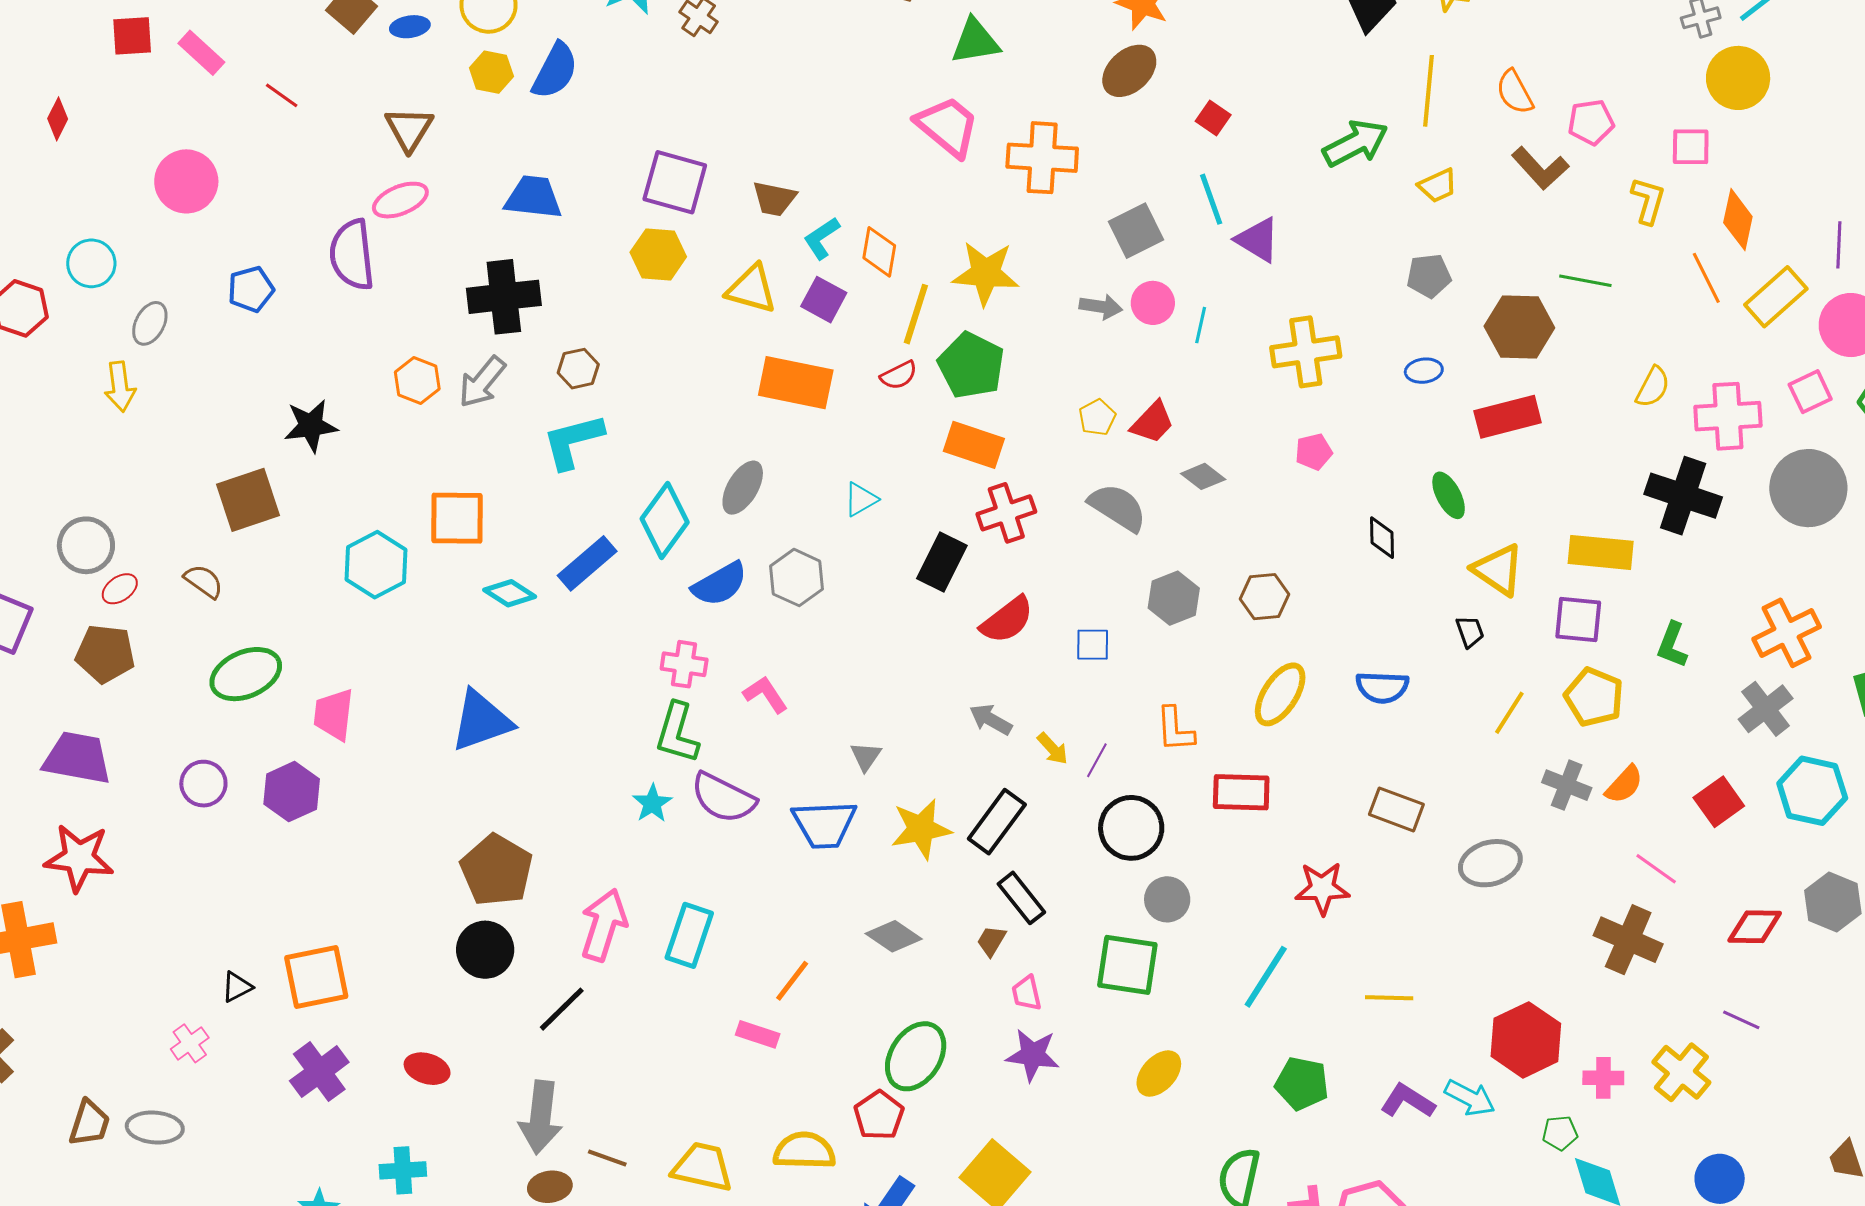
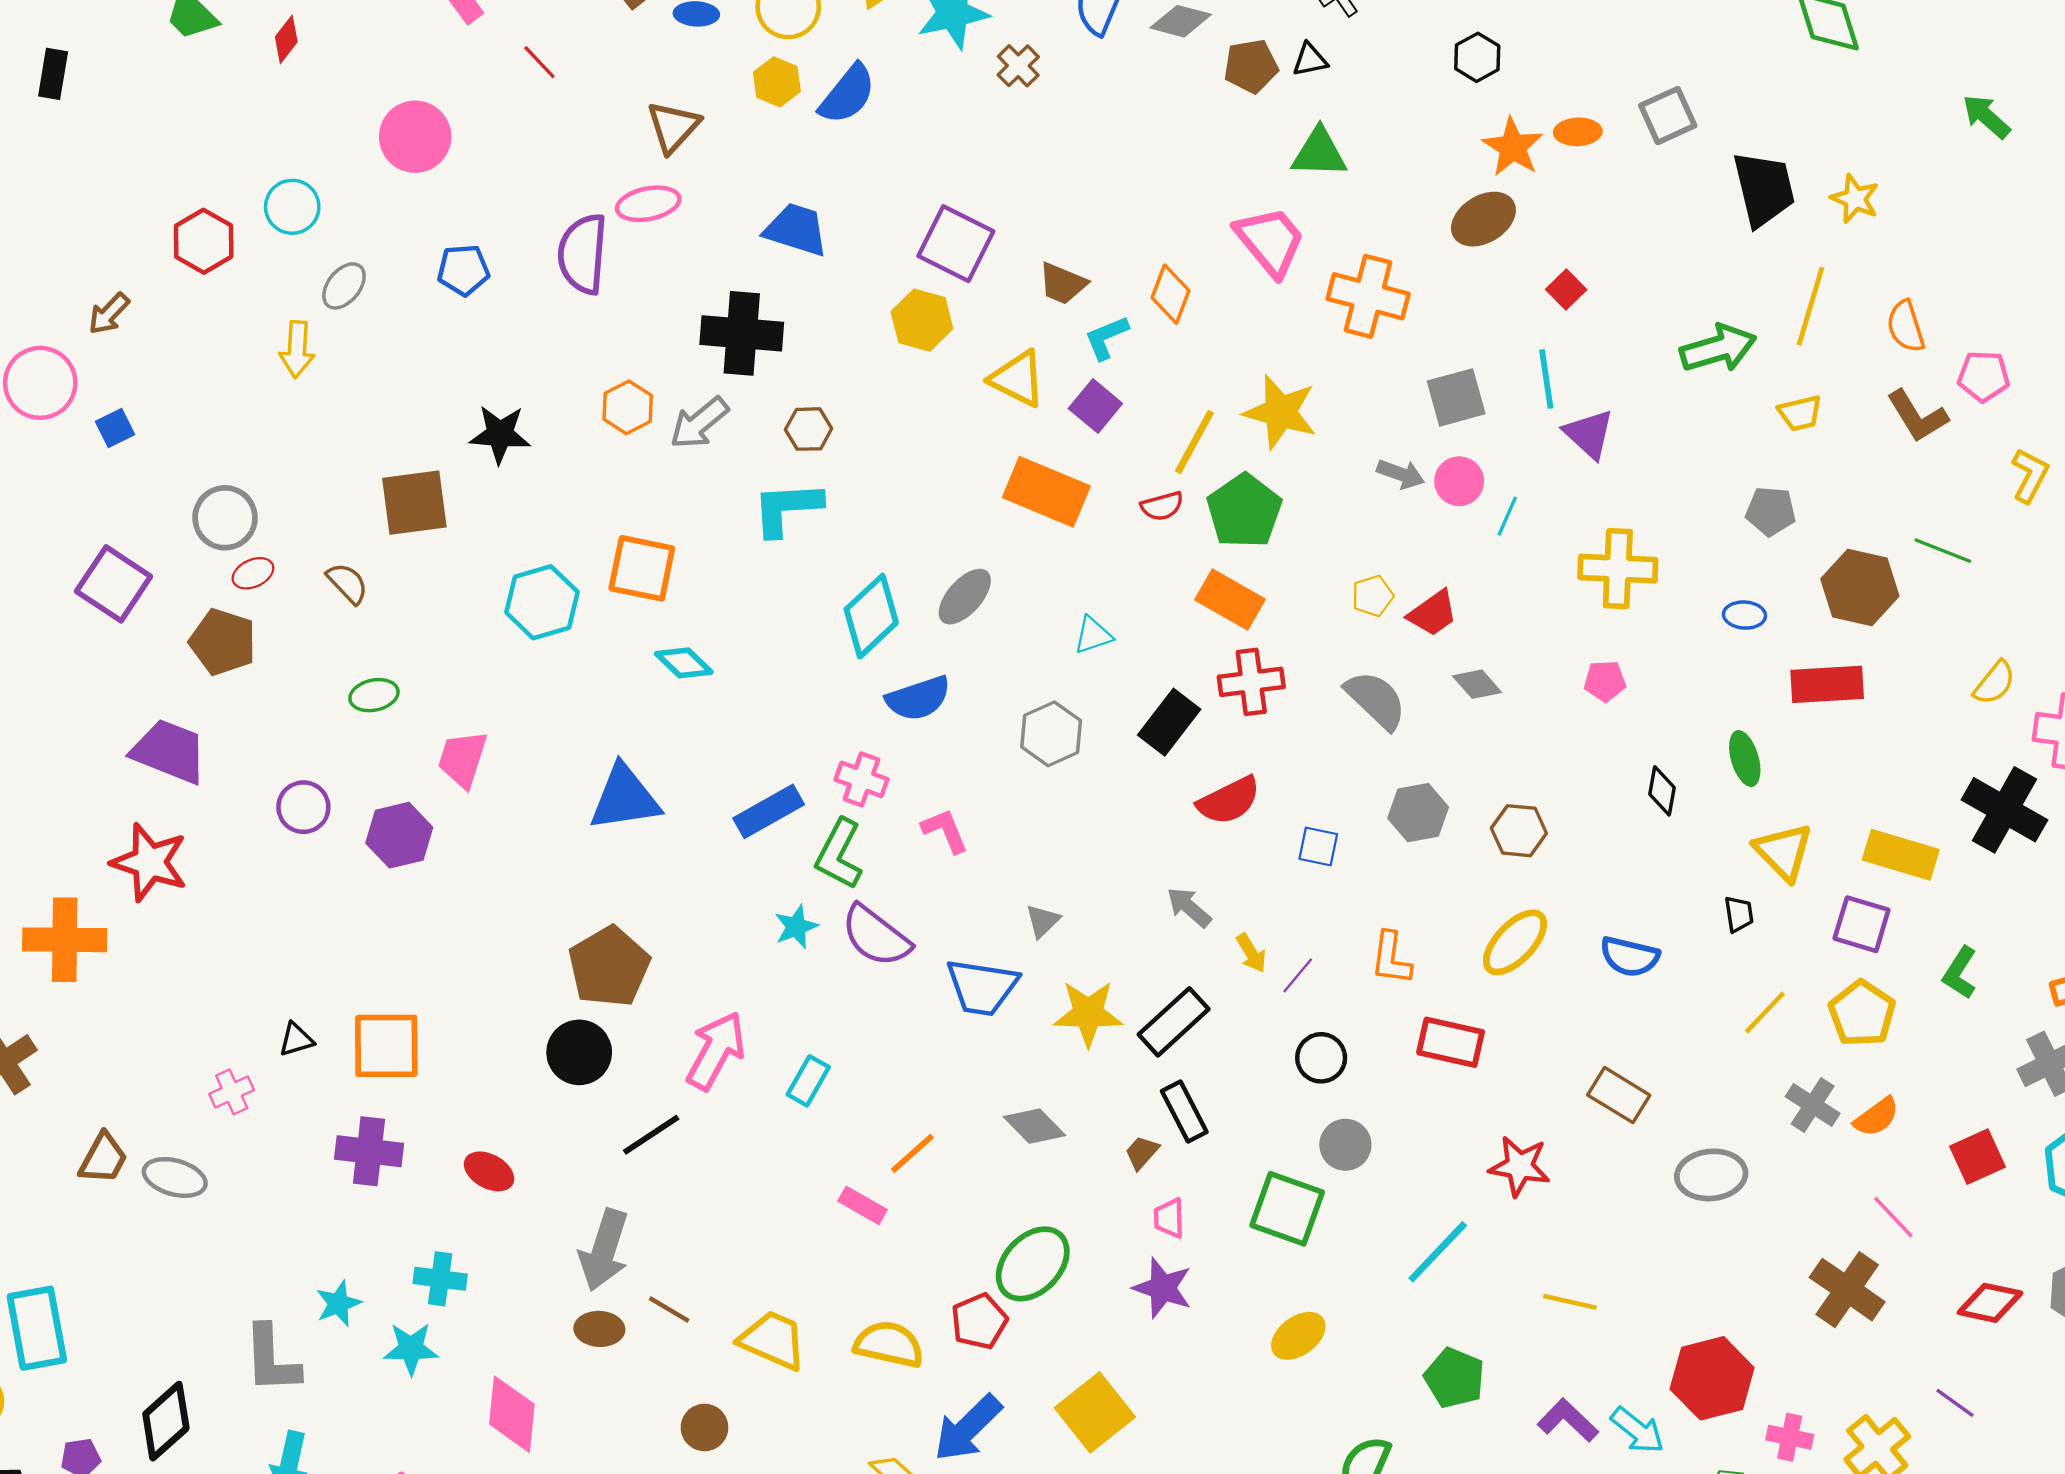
orange diamond: (879, 252) -> (1171, 294), moved
blue rectangle: (587, 563) -> (769, 811), moved
gray hexagon: (797, 578) -> (1051, 734), moved
green ellipse: (246, 674) -> (374, 695), size x0.6
black circle: (1131, 828) -> (1321, 1058), size x0.7
cyan rectangle: (689, 935) -> (808, 1081), size x0.7
purple cross: (319, 1072) -> (369, 1151), turned 32

